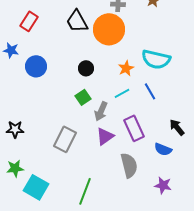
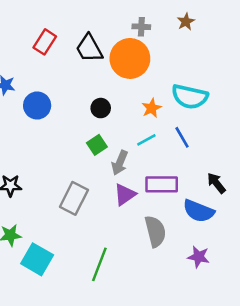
red rectangle: (29, 21) -> (45, 42), moved
purple rectangle: (134, 128) -> (162, 184), turned -65
blue semicircle: (163, 149) -> (199, 211), size x1.4

